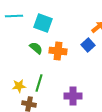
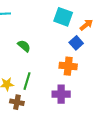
cyan square: (43, 23) -> (63, 17), moved
orange cross: (58, 51) -> (68, 66), moved

